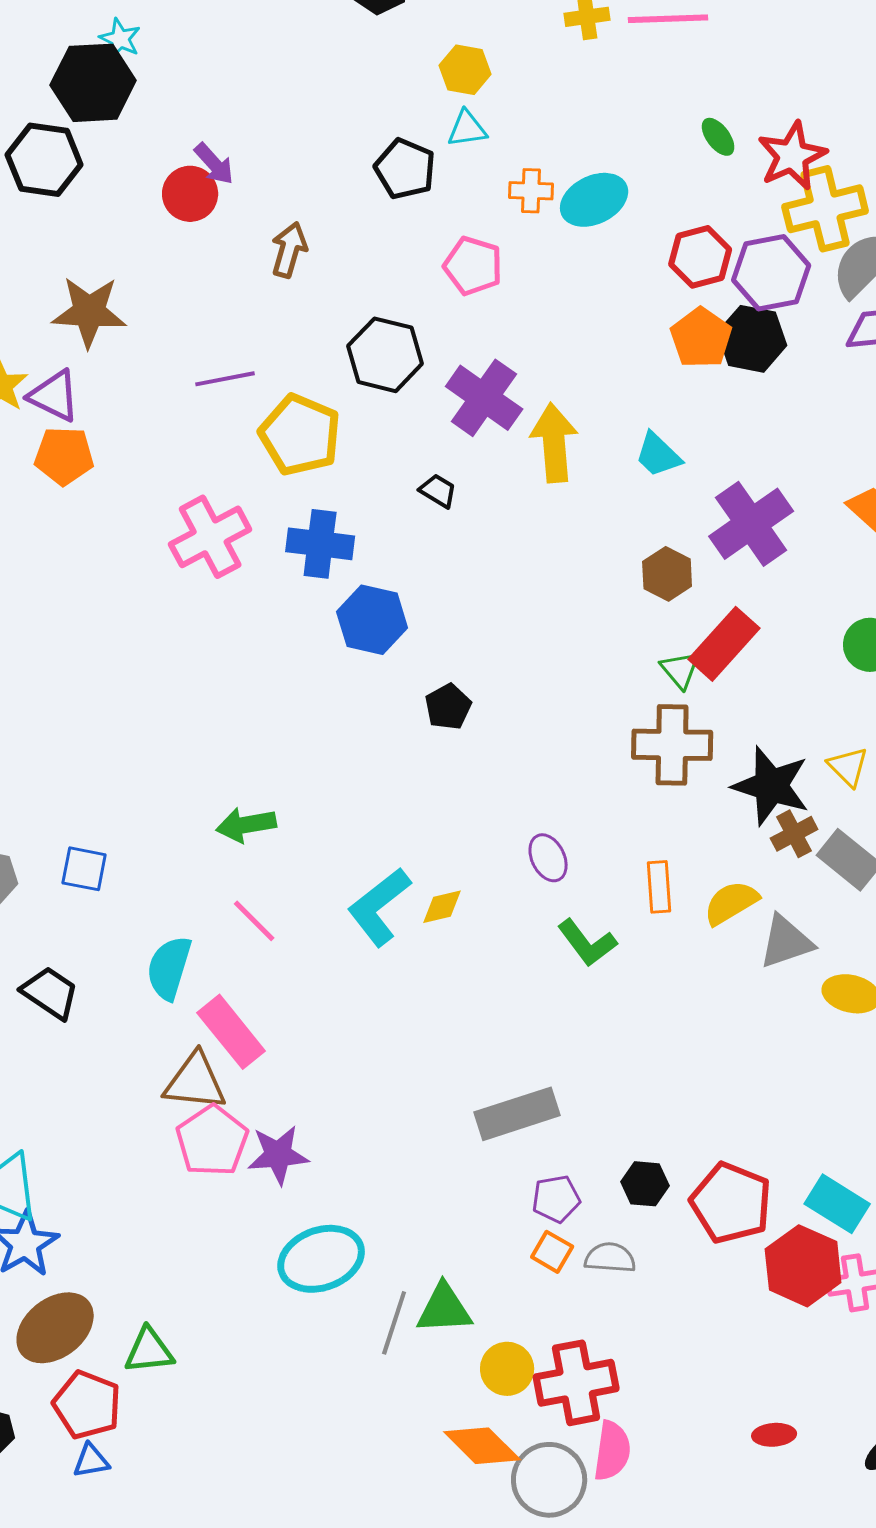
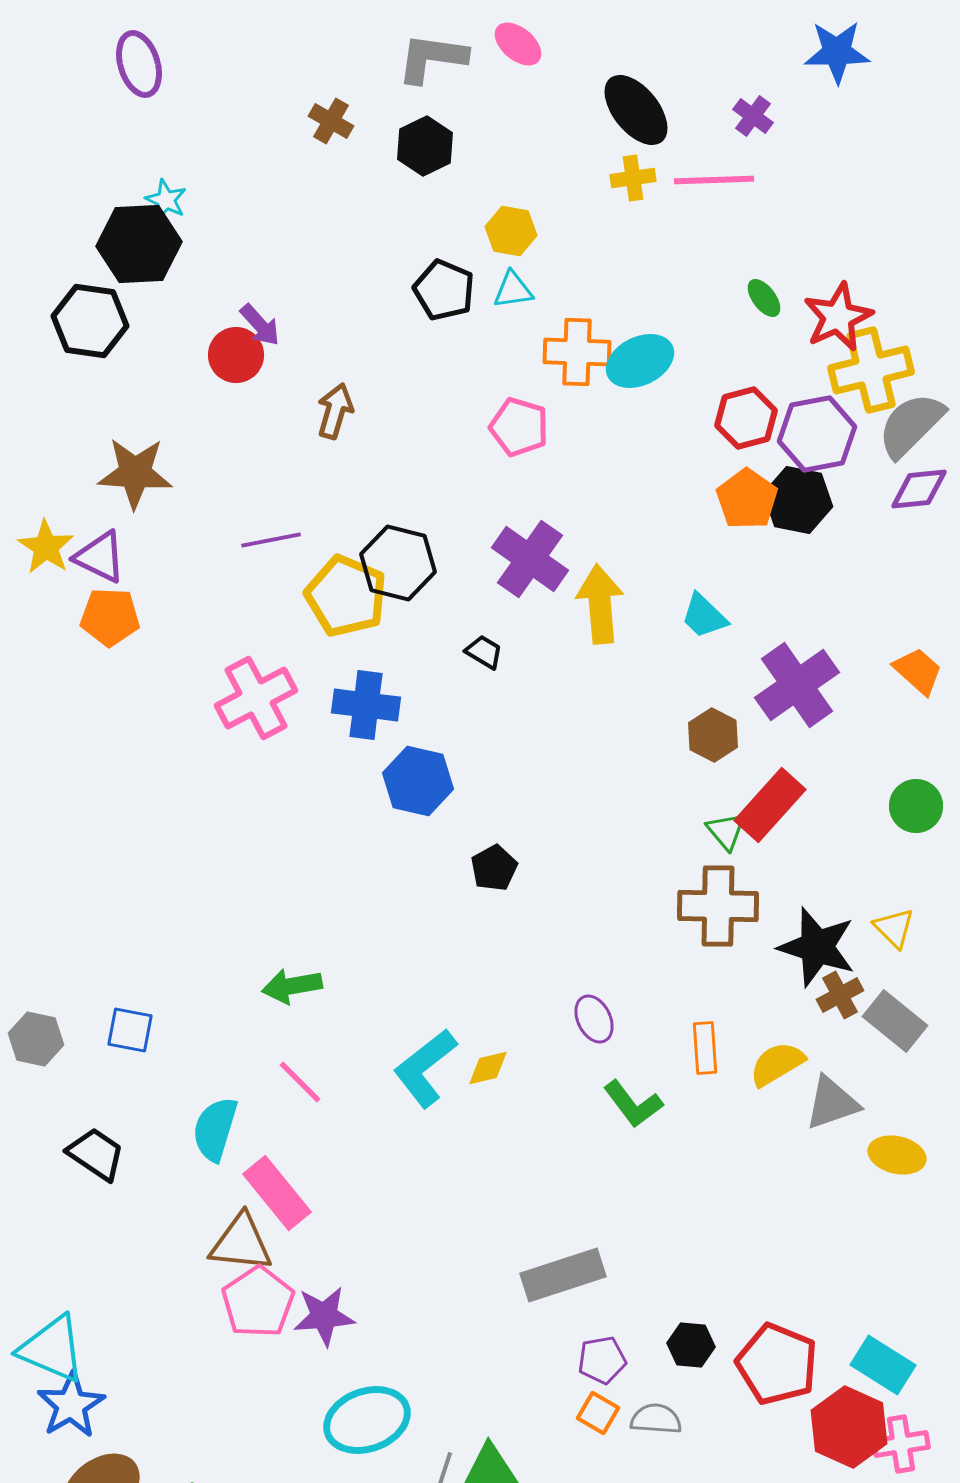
black pentagon: (405, 169) -> (444, 290), moved
orange cross: (531, 191) -> (577, 352), size x1.5
black hexagon: (385, 355) -> (398, 563), moved

